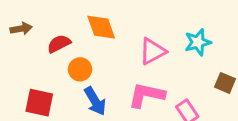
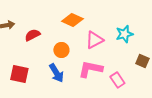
orange diamond: (101, 27) -> (72, 20), moved, turned -45
orange circle: (80, 69) -> (61, 50), moved

